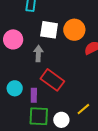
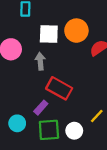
cyan circle: (15, 88) -> (17, 123), moved
purple rectangle: (34, 95) -> (41, 108), turned 48

